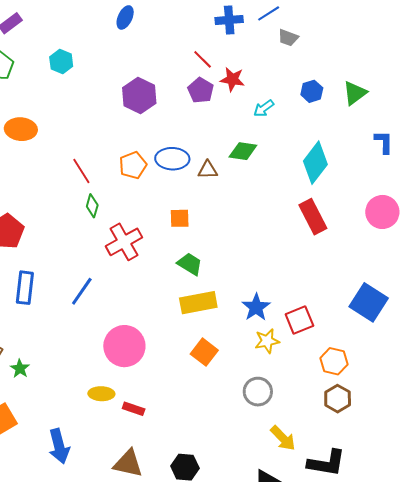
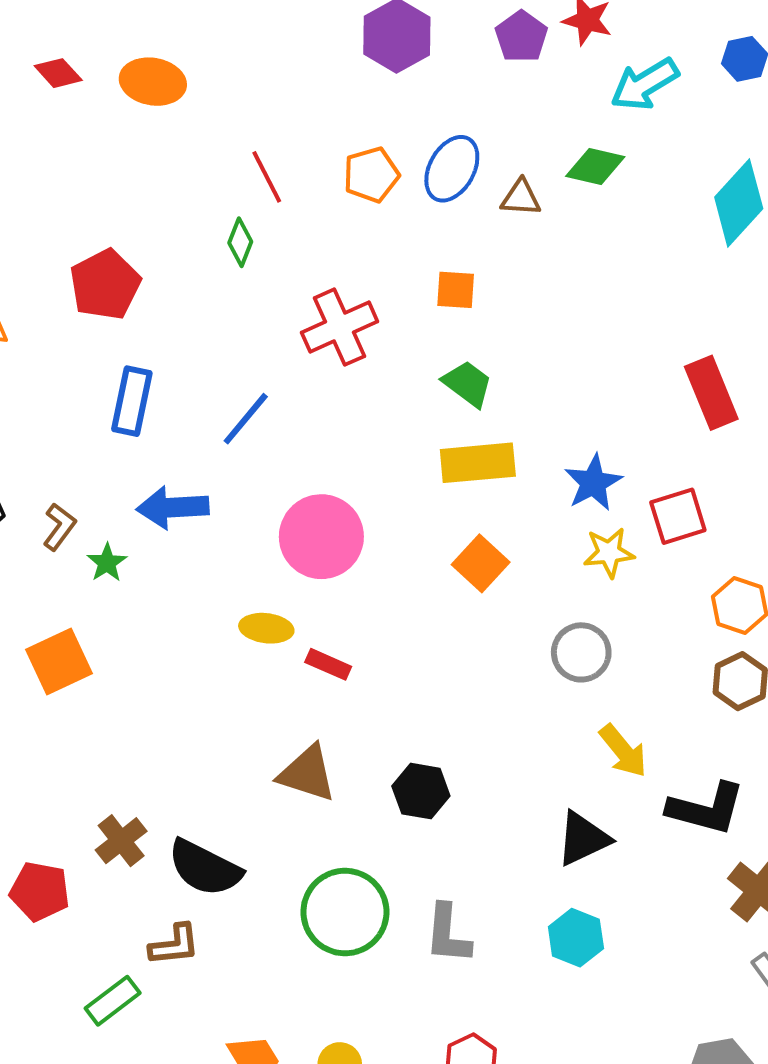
cyan arrow: (264, 108) -> (645, 84), size x1.6
blue ellipse: (172, 159) -> (452, 169), turned -68
green diamond: (92, 206) -> (240, 242), moved
red rectangle: (313, 217) -> (711, 393), moved
blue arrow: (59, 446) -> (173, 507), moved, turned 96

